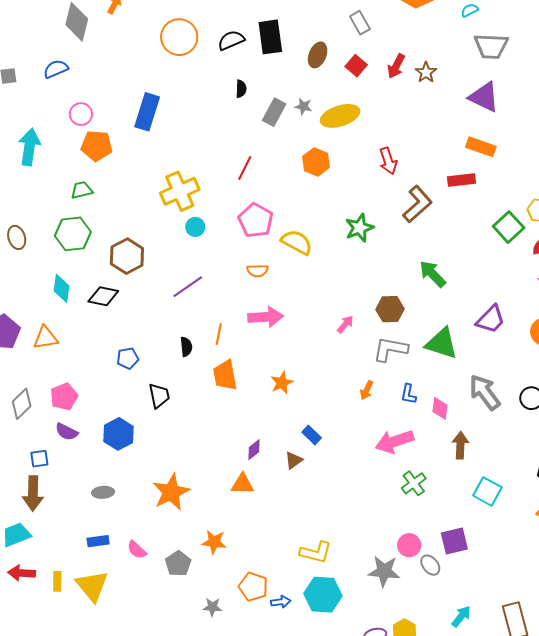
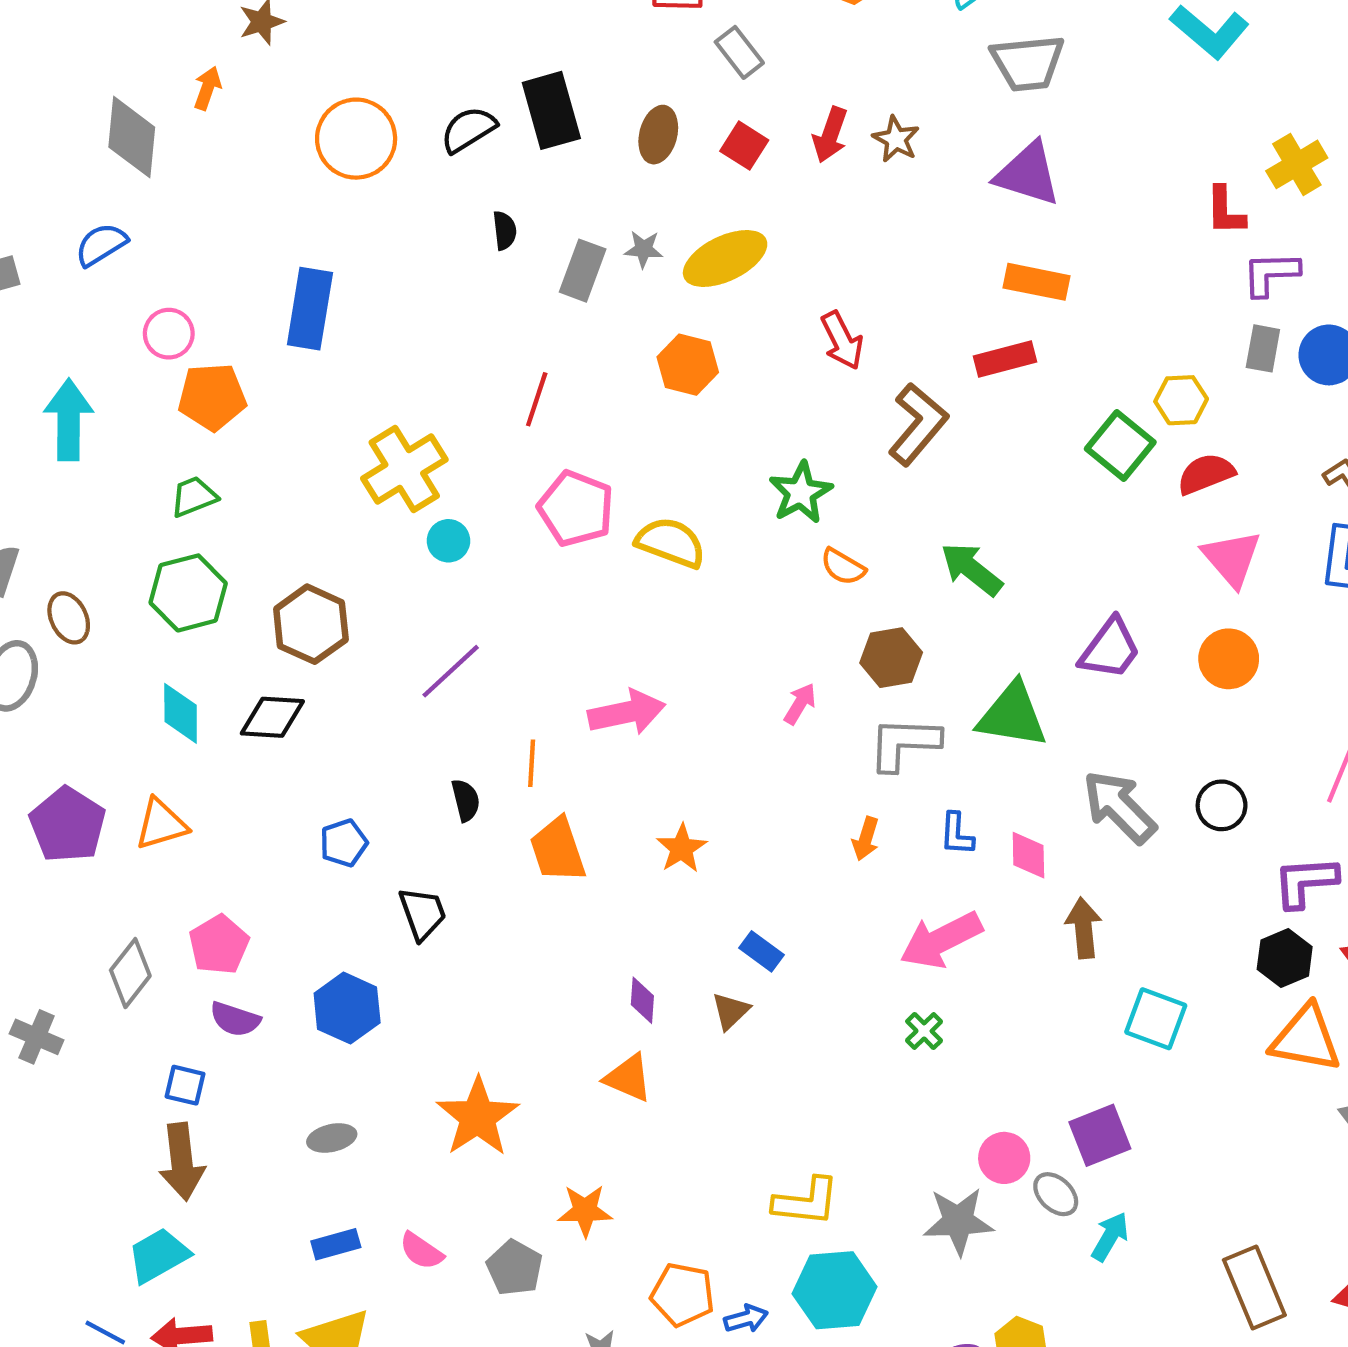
orange semicircle: (257, 271) -> (843, 567), moved, turned 40
purple diamond: (254, 450) -> (642, 1000), turned -40
blue square: (39, 459) -> (185, 1085), turned 30
green cross: (414, 483) -> (924, 1031), moved, size x0.7
orange triangle: (243, 484) -> (628, 1078), turned 30
cyan arrow: (461, 616) -> (1110, 1237), moved

